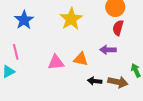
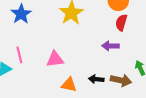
pink line: (16, 52) -> (19, 55), moved
orange triangle: (81, 59) -> (69, 85), moved

